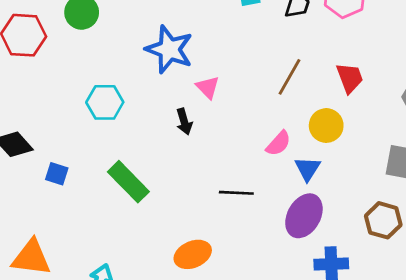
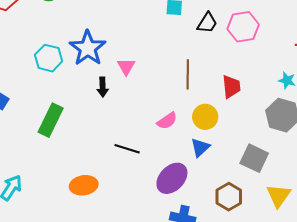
blue star: (169, 49) -> (88, 48), moved
brown line: (290, 77) -> (188, 74), turned -44
blue triangle: (308, 169) -> (200, 147), moved
green rectangle: (128, 182) -> (51, 120), turned 56

